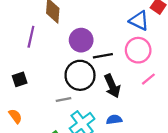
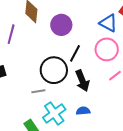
purple circle: (81, 40) -> (61, 25), moved
black line: (103, 56) -> (75, 53), turned -54

